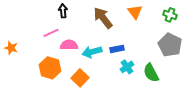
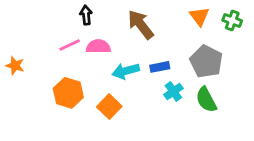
orange triangle: (135, 12) -> (199, 16), moved
pink semicircle: (69, 45) -> (98, 46), moved
gray pentagon: (170, 45) -> (206, 61), moved

